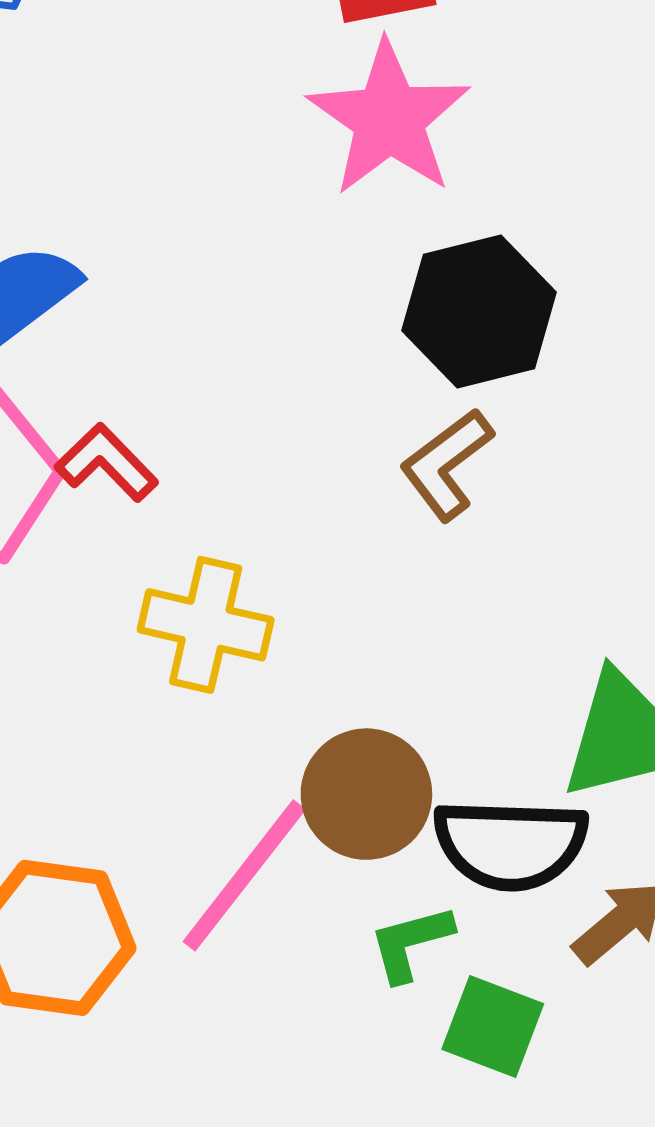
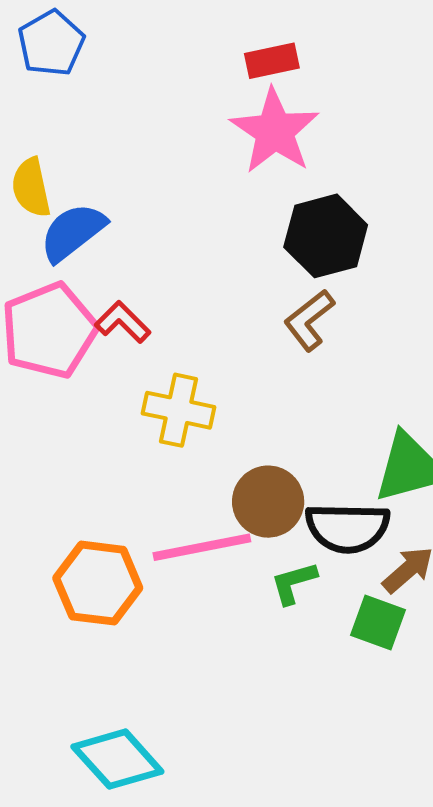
pink line: (244, 875) -> (202, 547), turned 42
green square: (493, 1026) -> (378, 622), moved

